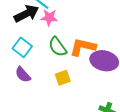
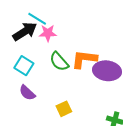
yellow square: (63, 78) -> (64, 109), moved

